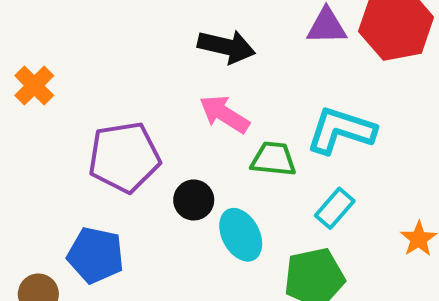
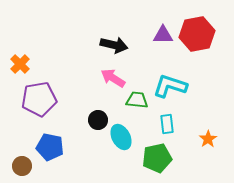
purple pentagon: (124, 157) -> (39, 99), moved
cyan rectangle: (335, 208) -> (167, 124), turned -48

